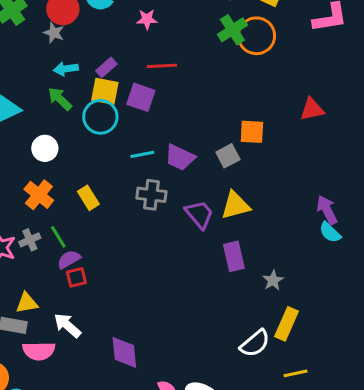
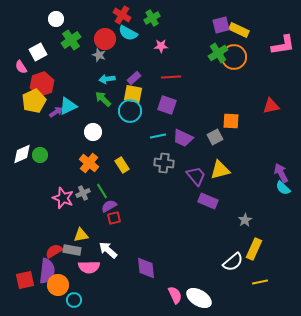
purple square: (141, 97) -> (167, 105), moved
purple rectangle: (234, 256) -> (208, 201), moved, turned -54

